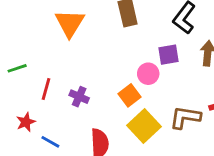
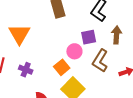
orange triangle: (70, 23) -> (19, 34), moved
brown L-shape: (185, 117) -> (100, 61), moved, turned -65

